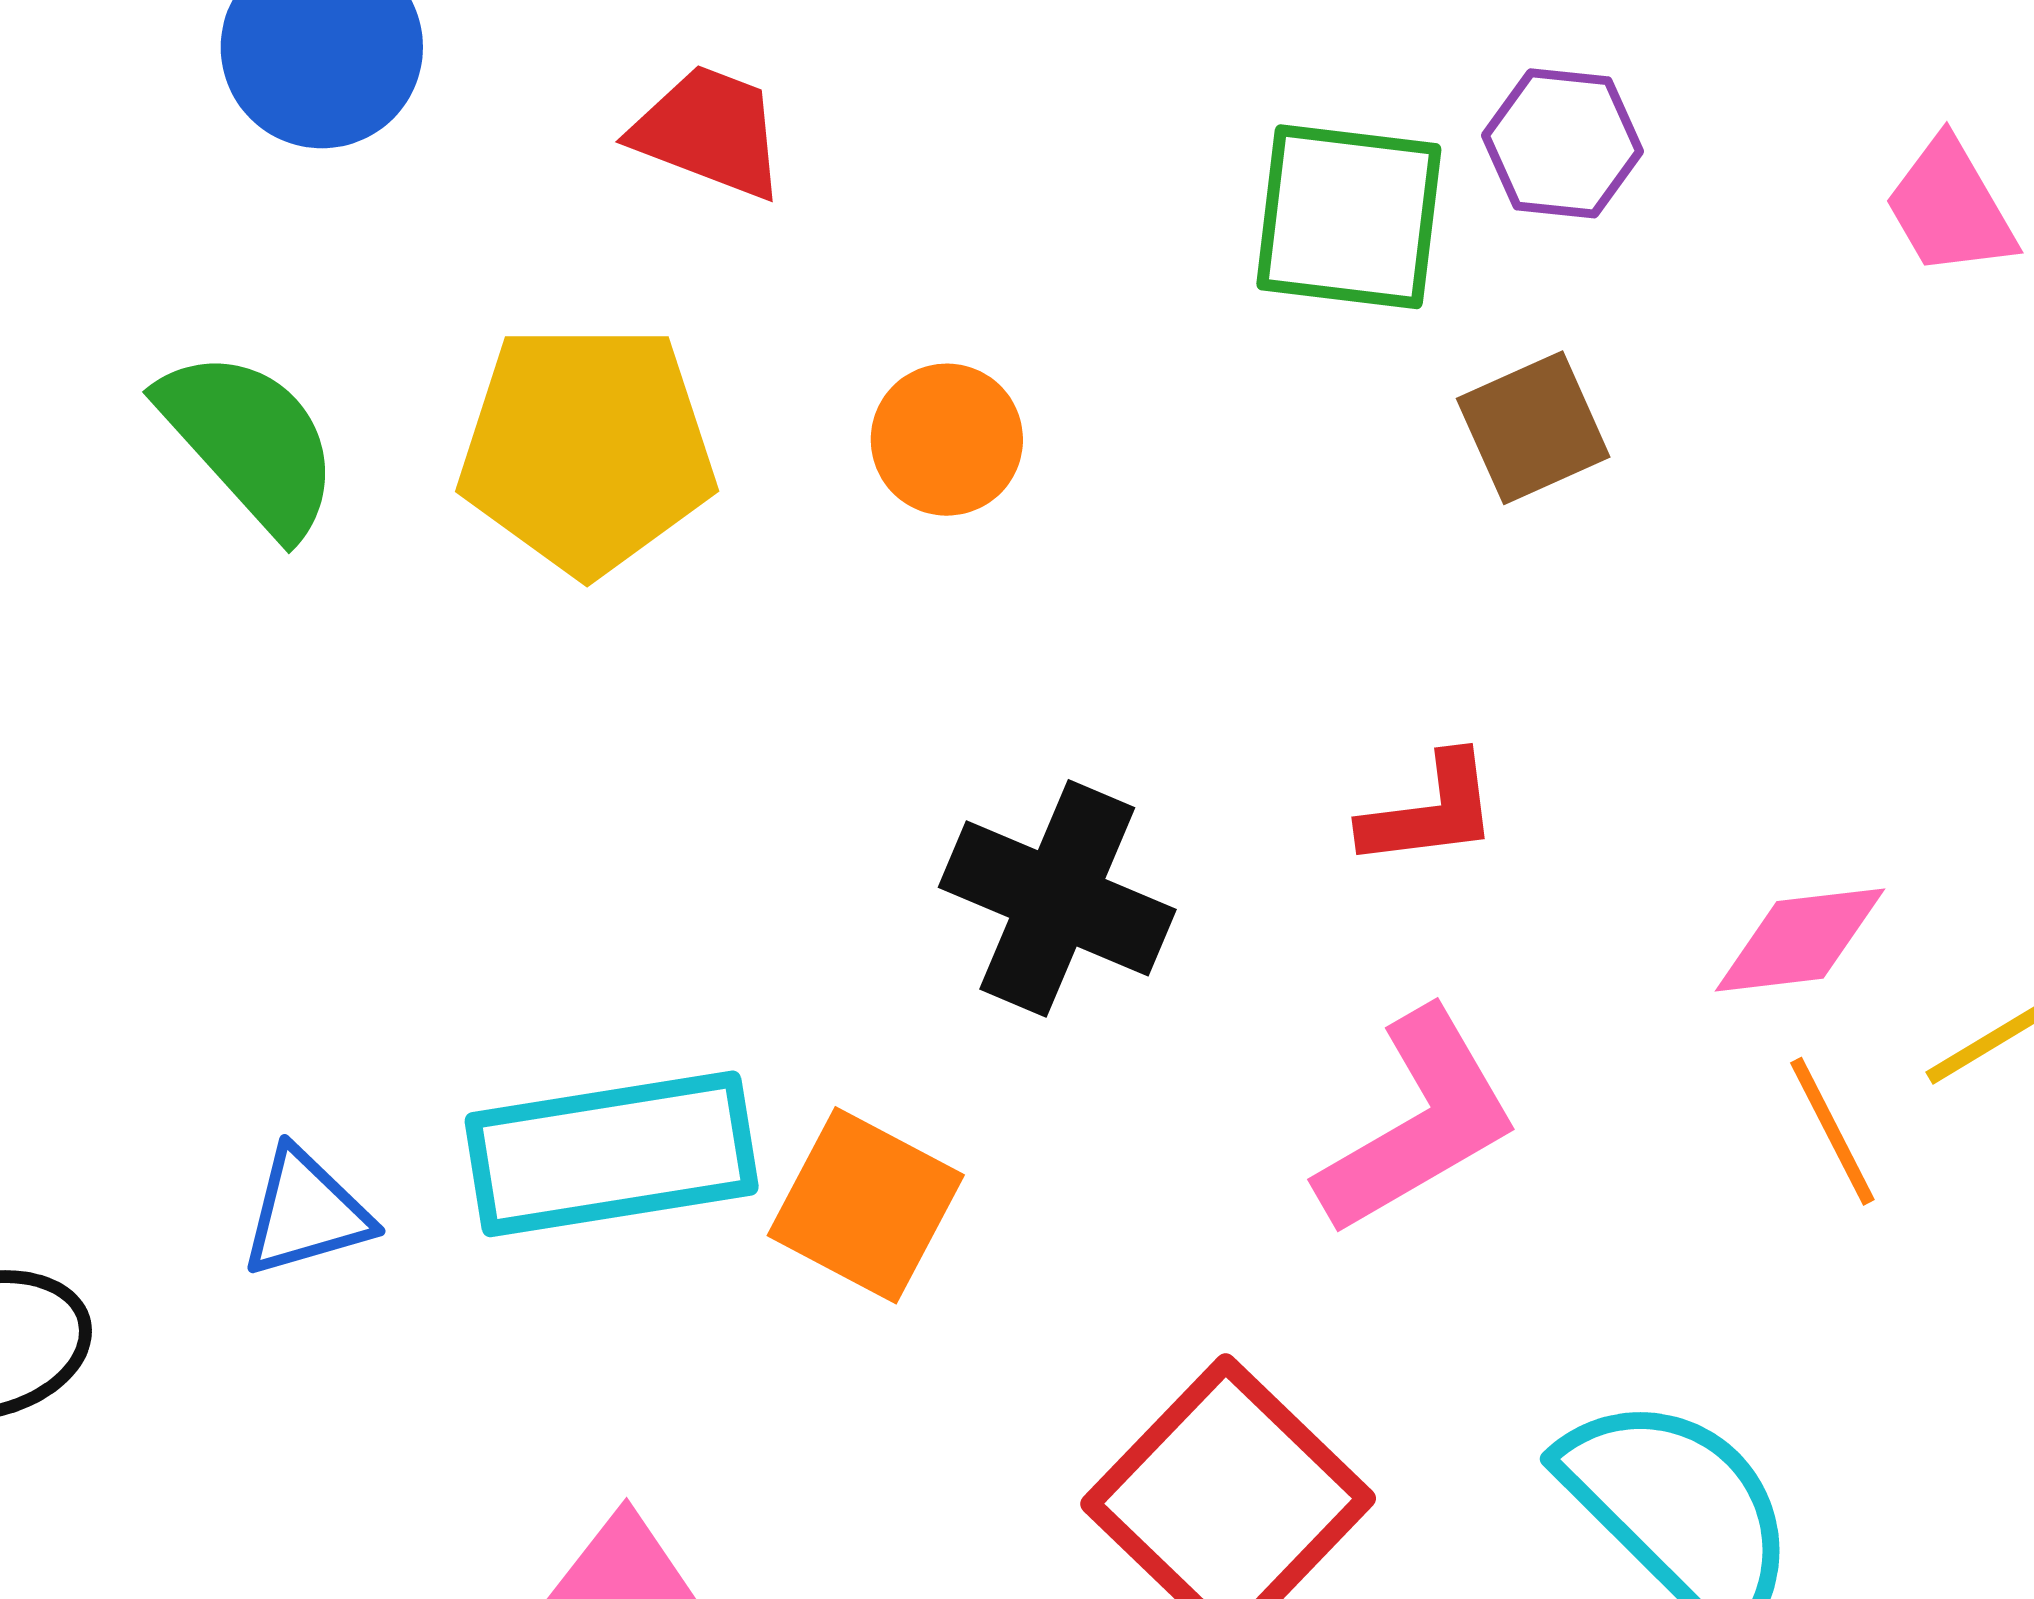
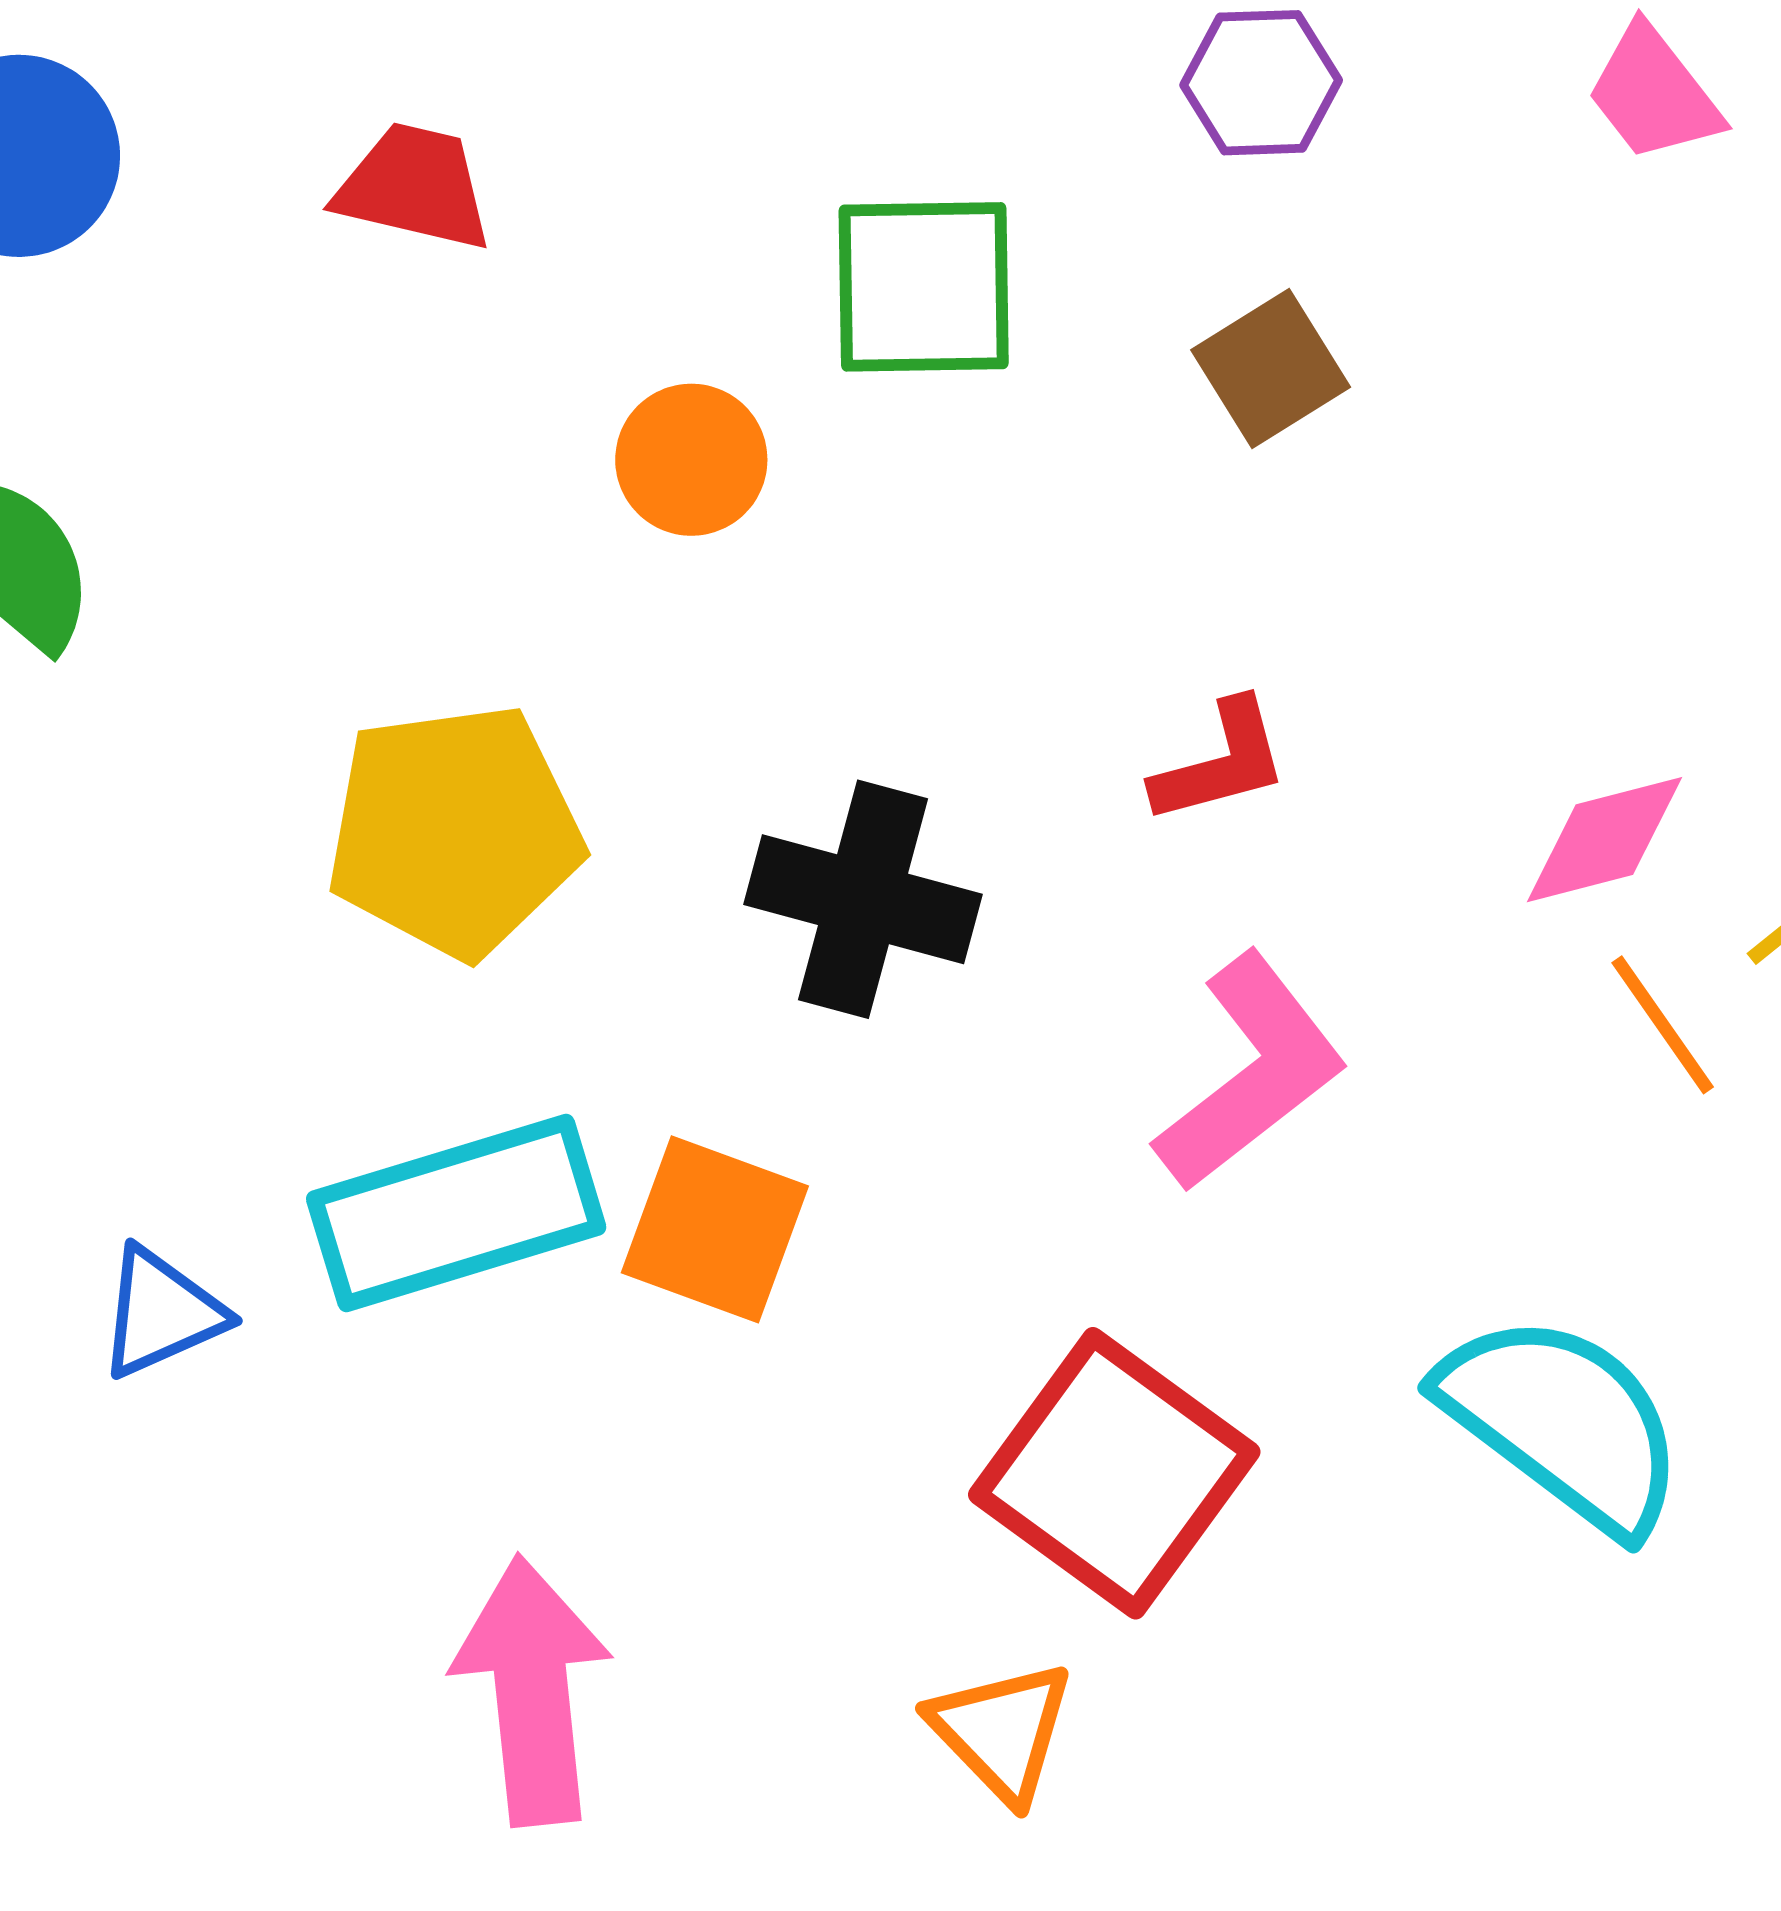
green square: (1349, 217) -> (924, 287), moved
yellow pentagon: (587, 449) -> (455, 831), moved

